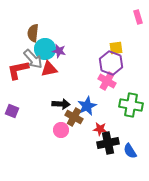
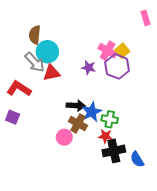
yellow square: (116, 48) -> (122, 51), turned -32
purple star: (59, 51) -> (89, 68), moved
red L-shape: (18, 70) -> (19, 89), moved, turned 45
pink cross: (107, 81) -> (108, 51), moved
black arrow: (61, 104) -> (76, 106), moved
green cross: (131, 105) -> (110, 119), moved, size x0.7

